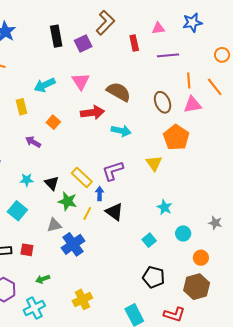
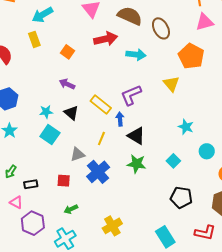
cyan arrow: (45, 85) -> (43, 15), moved
brown ellipse: (163, 102) -> (161, 28), moved
purple arrow: (33, 142) -> (67, 84), moved
green star: (67, 201) -> (137, 164), moved
cyan square: (17, 211) -> (50, 135), moved
yellow line: (87, 213) -> (101, 138), moved
red square: (27, 250) -> (64, 181), moved

